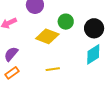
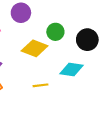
cyan diamond: (93, 54) -> (71, 70), moved, turned 40

